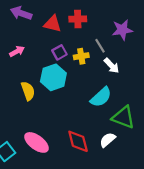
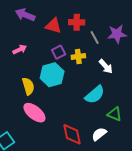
gray line: (100, 46) -> (95, 38), moved
green triangle: (123, 117) -> (115, 114), size x0.7
pink ellipse: (37, 142) -> (34, 113), moved

